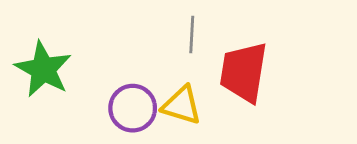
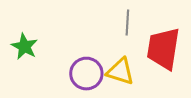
green star: (43, 69) -> (24, 47), size x0.7

